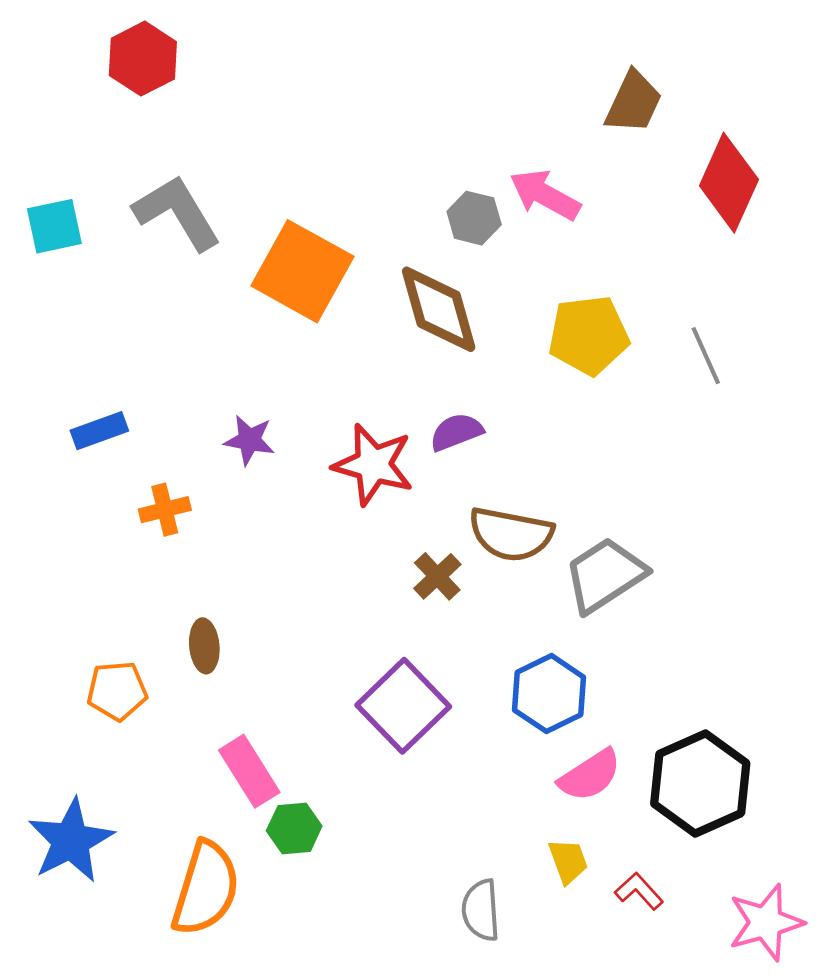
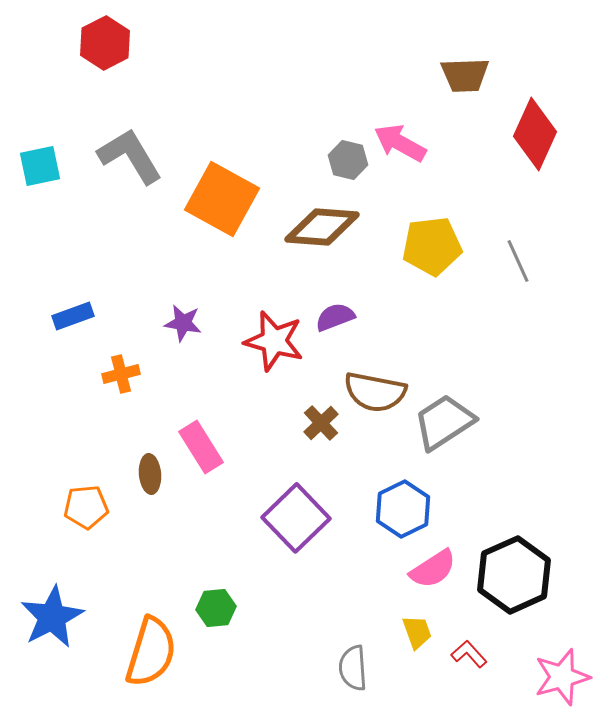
brown trapezoid: (634, 102) -> (465, 75), turned 63
brown diamond: (439, 309) -> (322, 227), turned -70
pink rectangle: (249, 771) -> (201, 447), moved

